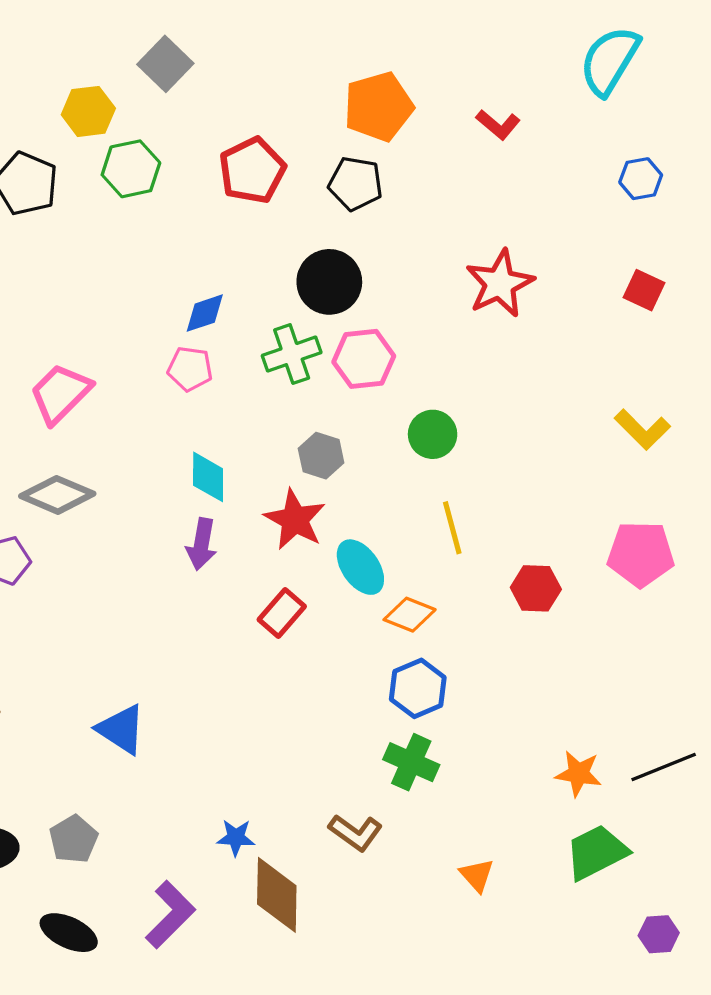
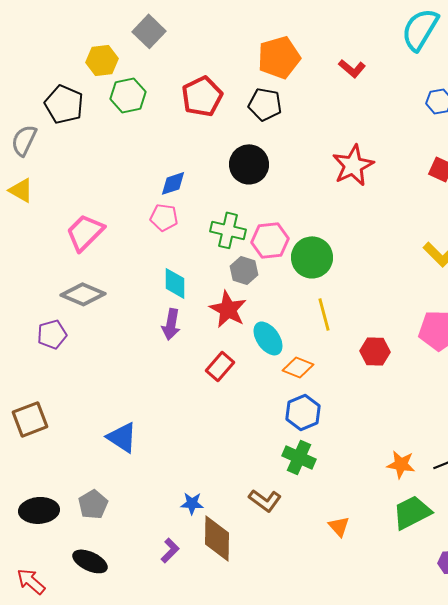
green cross: (292, 354) -> (228, 230), moved, turned 32
pink hexagon: (364, 359) -> (270, 240), moved
green circle: (433, 434) -> (312, 257), size x1.4
purple L-shape: (170, 915) -> (170, 550), moved, size x0.6

